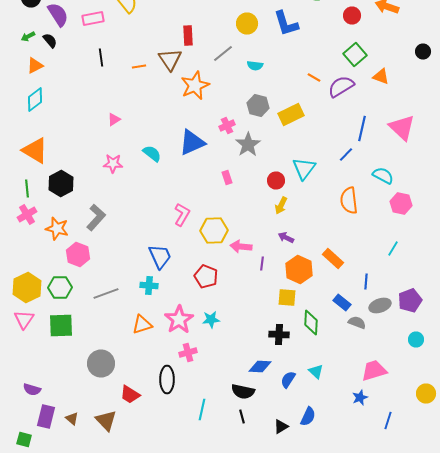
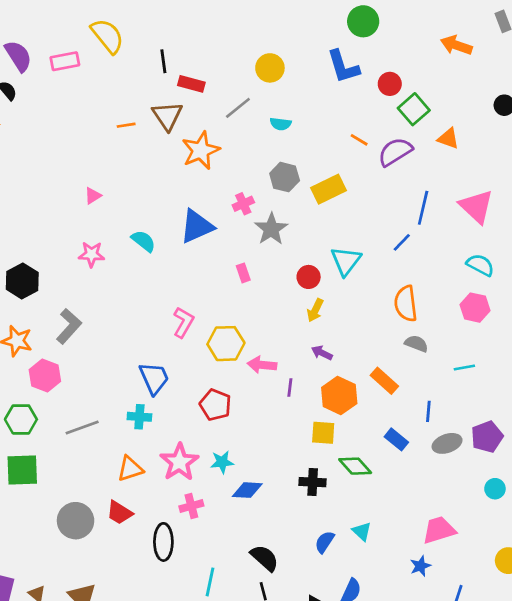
red circle: (352, 16) -> (390, 84), moved
blue L-shape: (286, 24) -> (343, 67), moved
red rectangle: (188, 36) -> (191, 84), turned -72
black line: (101, 58) -> (163, 61), moved
cyan semicircle: (383, 176) -> (480, 265), moved
cyan line: (393, 248) -> (464, 368), turned 49
green diamond: (311, 322) -> (355, 466), turned -45
gray semicircle: (357, 322) -> (416, 344), moved
blue diamond: (260, 366) -> (247, 490), moved
black semicircle: (243, 392) -> (265, 558), turned -150
red trapezoid: (130, 394) -> (119, 513), moved

